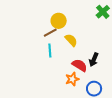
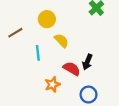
brown line: (50, 33) -> (15, 33), moved
orange star: (72, 79) -> (53, 84), moved

